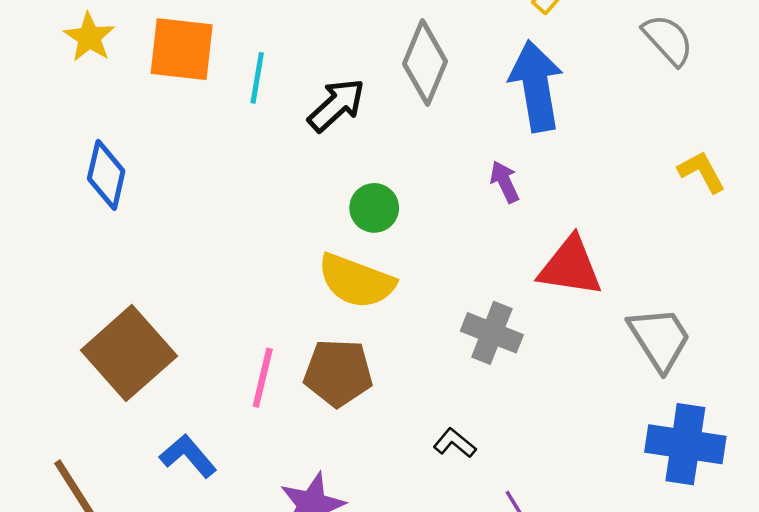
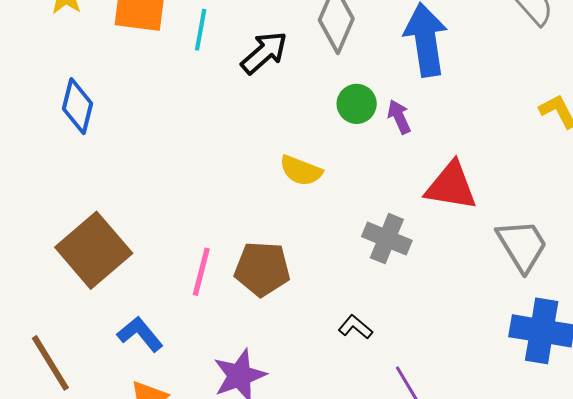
green circle: (374, 208) -> (357, 104), moved
yellow semicircle: (356, 281) -> (301, 171), moved, size x0.7

